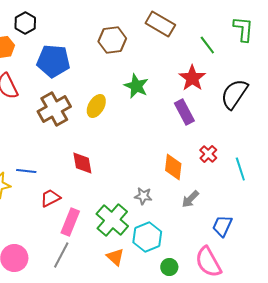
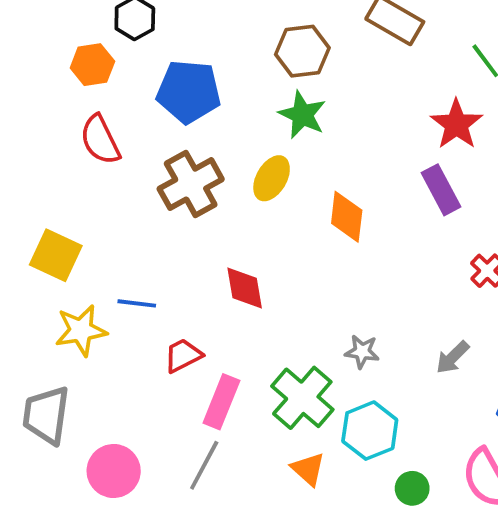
green star: (136, 86) -> (302, 115), moved
orange diamond: (173, 167) -> (347, 217), moved

